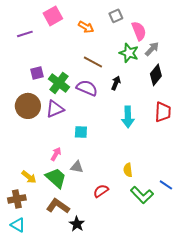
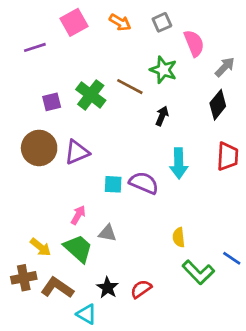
orange arrow: (86, 27) -> (120, 22), moved
gray arrow: (152, 49) -> (225, 67), moved
green star: (129, 53) -> (163, 70), moved
green cross: (59, 83) -> (91, 95), moved
purple semicircle: (87, 88) -> (144, 183), moved
red semicircle: (101, 191) -> (141, 289), moved
brown L-shape: (58, 206) -> (57, 288), moved
black star: (77, 224) -> (108, 288), moved
cyan triangle: (18, 225) -> (87, 314), moved

